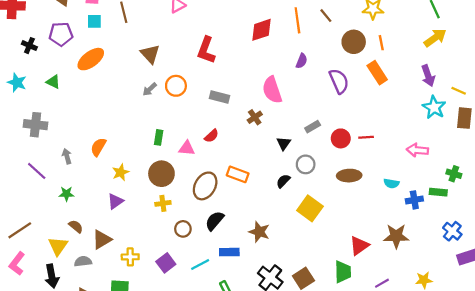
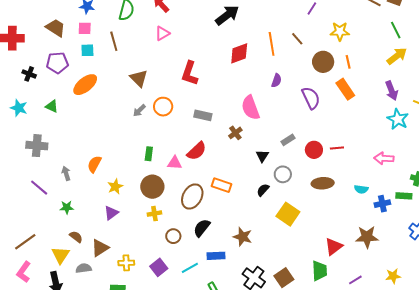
red semicircle: (211, 136) -> (197, 151), size x1.5

